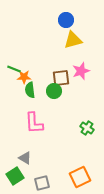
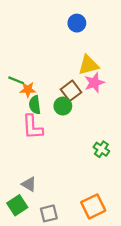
yellow triangle: (73, 40) -> (89, 65), moved
brown square: (61, 78) -> (71, 91), turned -30
pink L-shape: (34, 123) -> (32, 127), moved

